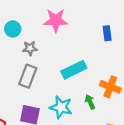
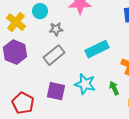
gray rectangle: (28, 76) -> (54, 55), turned 30
green arrow: (90, 102) -> (114, 88), moved

